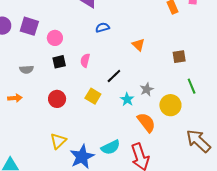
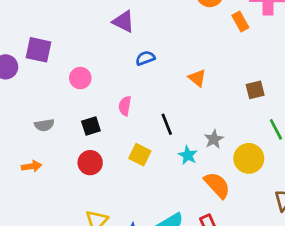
purple square: (29, 26) -> (38, 50), moved
black square: (59, 62) -> (91, 126), moved
black line: (114, 76) -> (167, 124), turned -63

